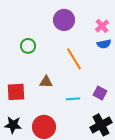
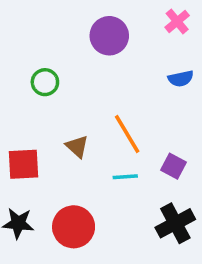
pink cross: (102, 26) -> (177, 21), moved
orange line: (74, 59) -> (127, 134), moved
brown triangle: (46, 82) -> (77, 146), turned 40

